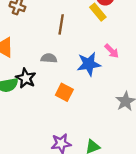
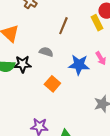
black star: (26, 78) -> (23, 64), turned 30

